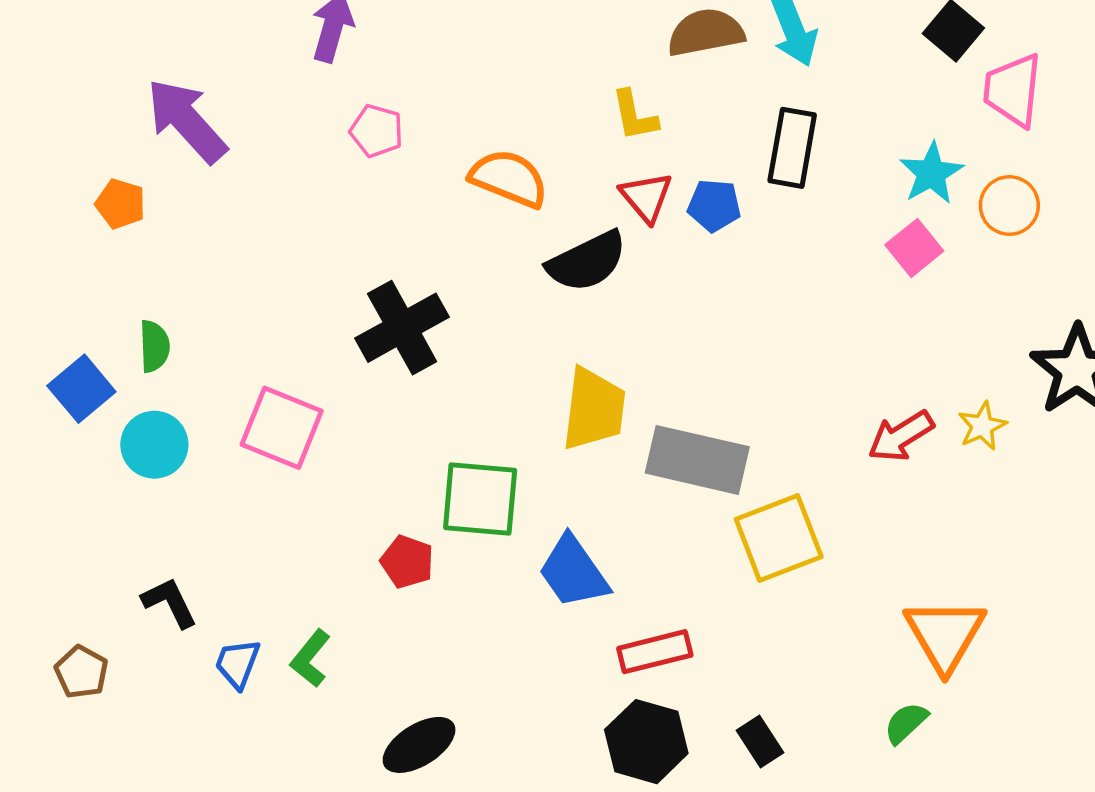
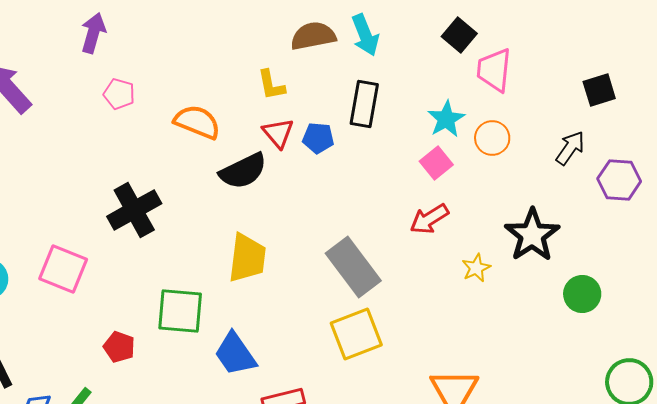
red arrow: (901, 436) -> (429, 219), moved
gray rectangle: (697, 460) -> (353, 267), moved, turned 40
red pentagon: (407, 562) -> (119, 347), moved

